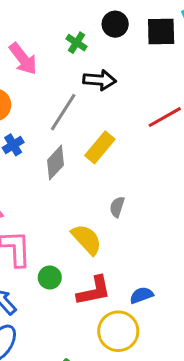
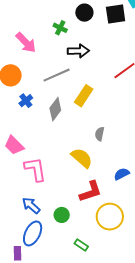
gray line: (63, 112) -> (57, 75), turned 40
green circle: (50, 278) -> (62, 215), moved
blue semicircle: (141, 295) -> (122, 174), moved

